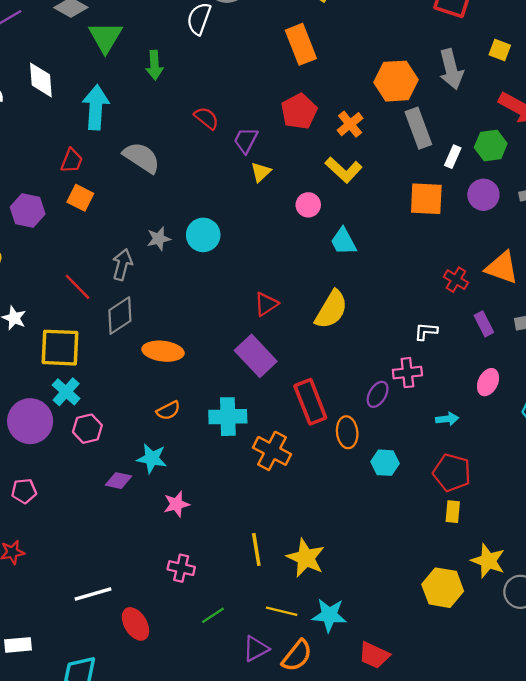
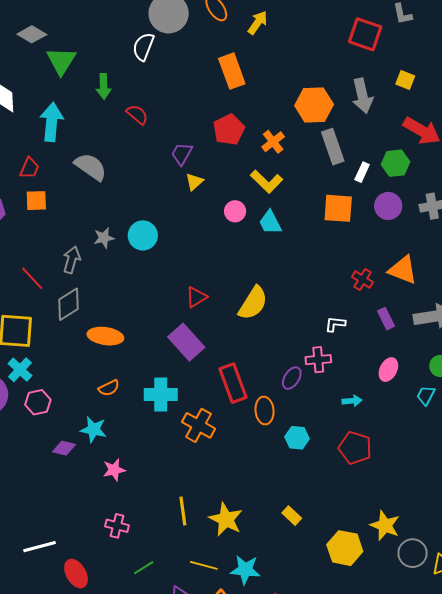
red semicircle: (206, 118) -> (137, 114), moved
orange square: (80, 198) -> (36, 201), turned -30
cyan trapezoid: (343, 241) -> (270, 222), moved
yellow rectangle: (453, 512) -> (292, 516), moved, turned -54

